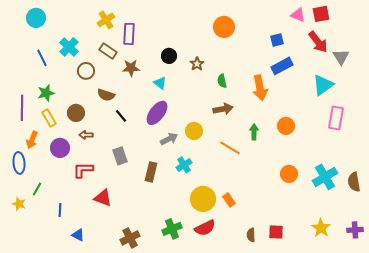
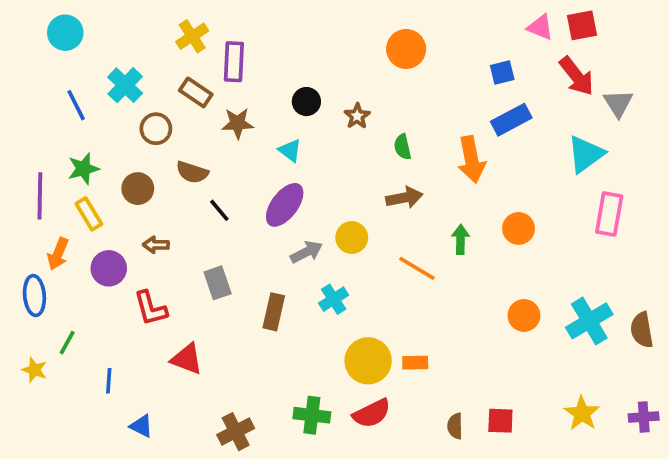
brown circle: (76, 113) -> (138, 189), moved
red L-shape: (83, 170) -> (150, 308), turned -105
orange rectangle: (229, 200) -> (415, 363), turned -56
green cross: (172, 229) -> (312, 415), turned 30

